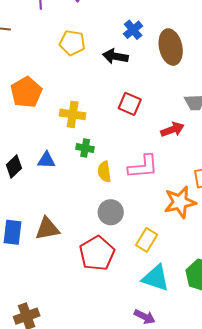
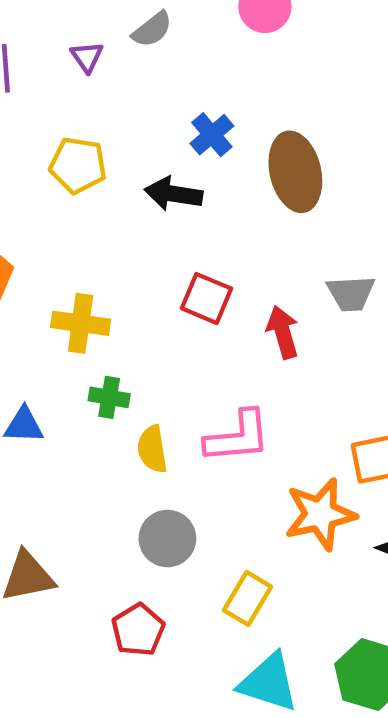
red arrow: (172, 129) -> (283, 332), moved, turned -85
red pentagon: (97, 253) -> (138, 630), size x0.7

